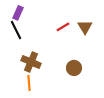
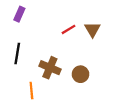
black line: (16, 30) -> (17, 53), moved, turned 36
brown cross: (31, 62) -> (50, 68), moved

